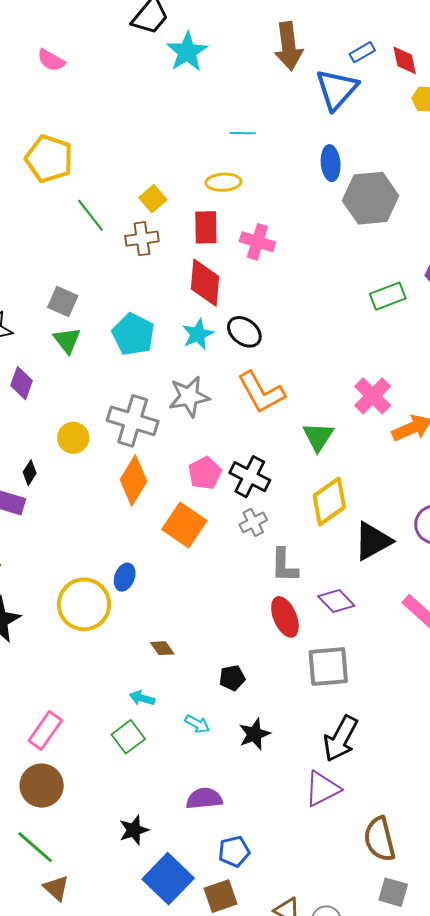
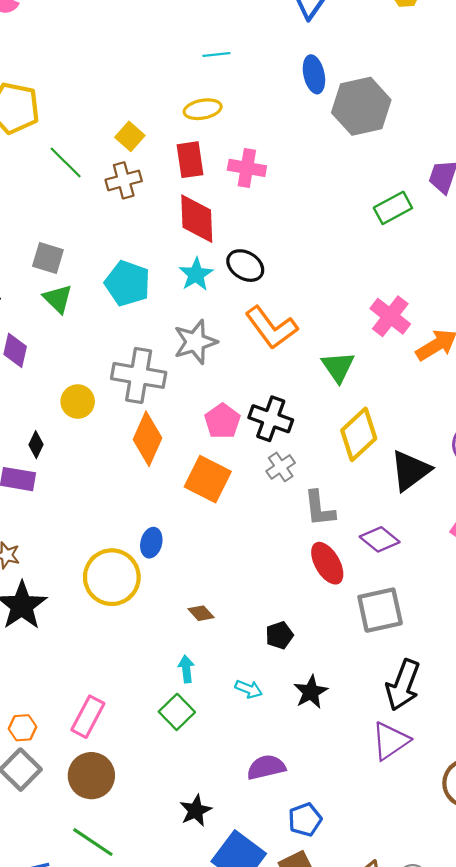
cyan arrow: (142, 698) -> (186, 669), turned 75

